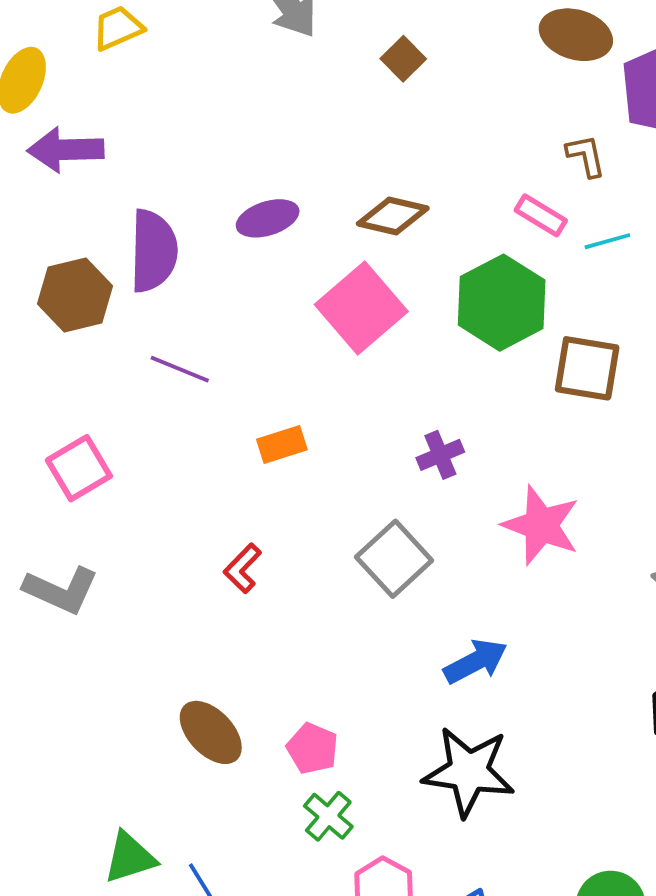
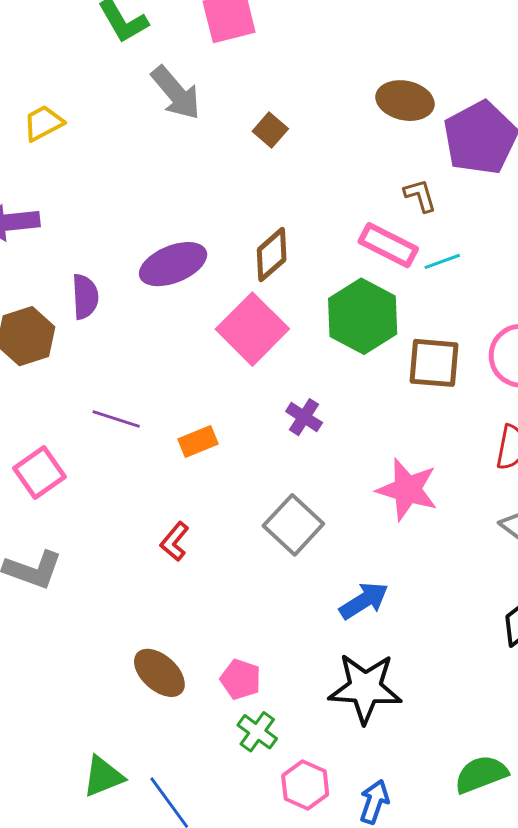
pink rectangle: (541, 215) -> (388, 245), size x1.4
brown diamond: (393, 216) -> (272, 255), turned -50
purple ellipse: (268, 218) -> (173, 264), size x1.4
purple semicircle: (153, 251) -> (85, 297), size x0.7
purple line: (180, 369) -> (116, 419), moved
purple cross: (440, 455) -> (304, 417), moved, turned -30

